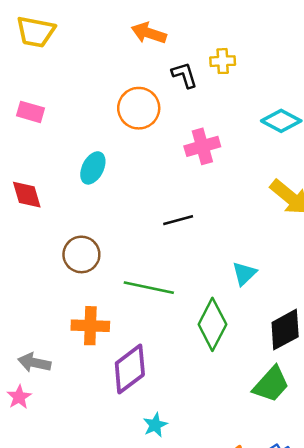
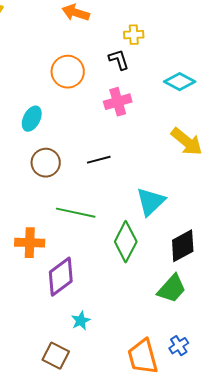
black L-shape: (184, 75) -> (119, 60), moved
brown circle: (81, 254) -> (46, 163), moved
cyan triangle: (244, 274) -> (151, 202), size x1.5

